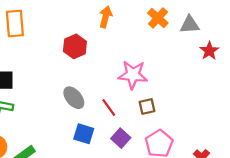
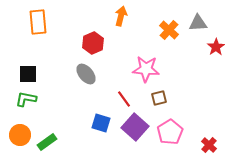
orange cross: (158, 18) -> (169, 30), moved
gray ellipse: (74, 98) -> (86, 74), moved
purple square: (121, 138) -> (135, 127), size x1.5

